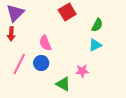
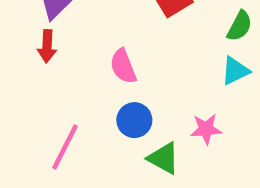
blue circle: (41, 63) -> (134, 120), moved
pink line: (19, 64) -> (65, 147), moved

